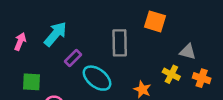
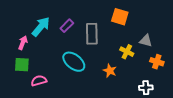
pink arrow: (20, 42) -> (23, 43), moved
purple rectangle: (73, 58) -> (67, 26), moved
yellow cross: (171, 74) -> (127, 52), moved

